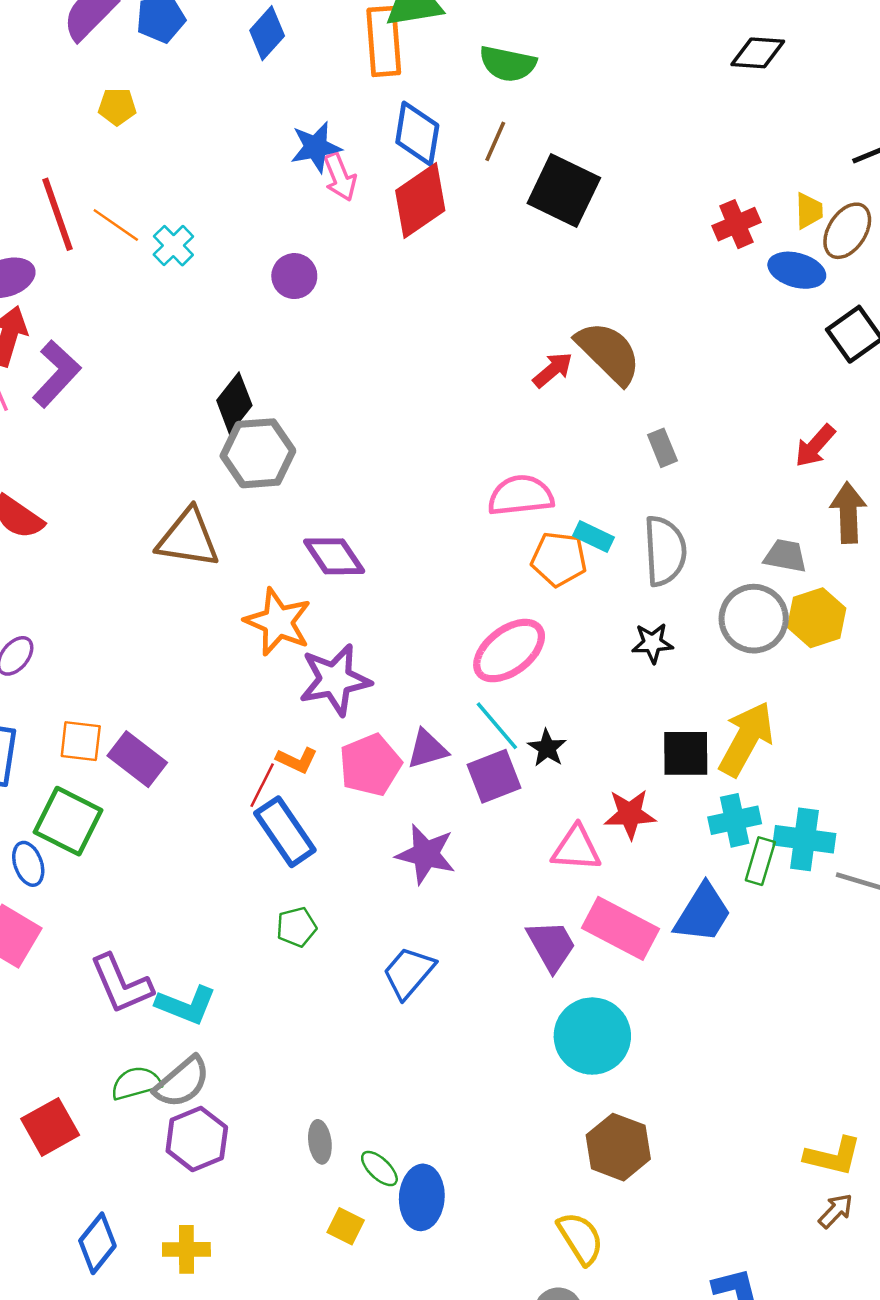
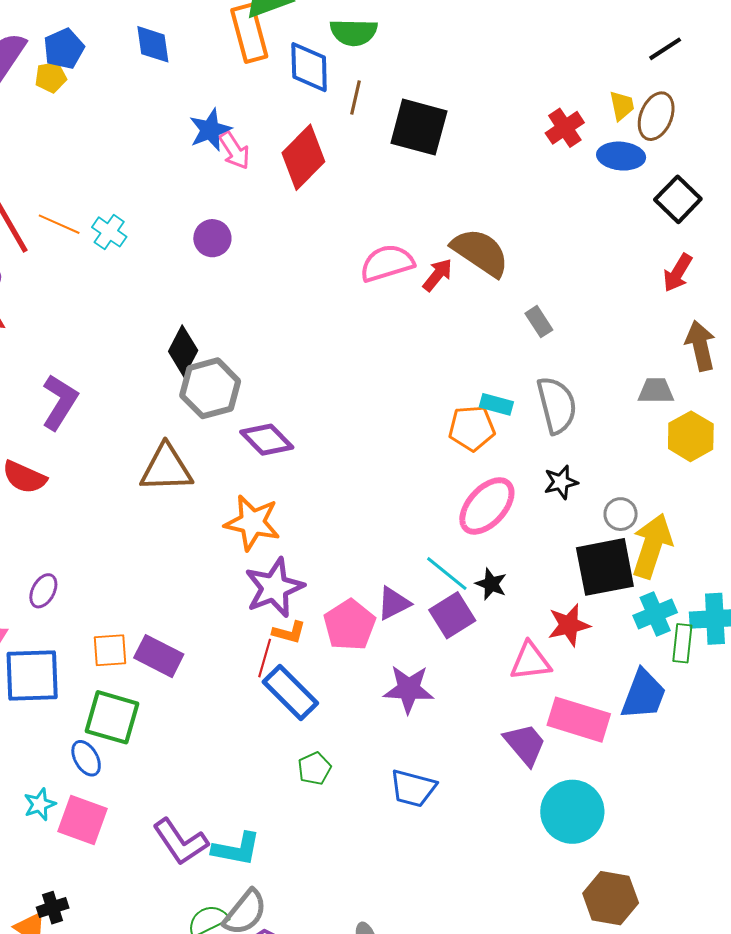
blue diamond: (267, 33) -> (153, 44), turned -39
yellow pentagon: (117, 107) -> (51, 77), moved
blue diamond: (417, 134) -> (309, 67), moved
purple L-shape: (56, 374) -> (60, 402), moved
red arrow: (815, 446) -> (678, 273), moved
pink semicircle: (521, 495) -> (387, 263), moved
purple diamond: (334, 556) -> (267, 440), moved
gray circle: (754, 619) -> (621, 514), moved, size x0.6
pink ellipse: (509, 651) -> (487, 506), moved
purple star: (335, 680) -> (274, 588), moved
black square: (686, 753) -> (605, 567), size x1.4
blue trapezoid: (409, 973) -> (413, 788), turned -105

